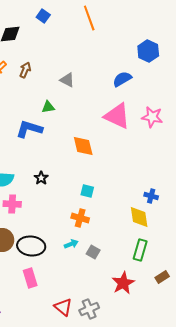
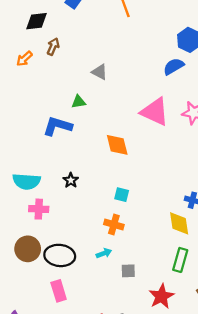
brown arrow: (25, 70) -> (53, 47), moved
blue semicircle: (122, 79) -> (174, 66), moved
gray square: (93, 252) -> (128, 271), moved, turned -32

